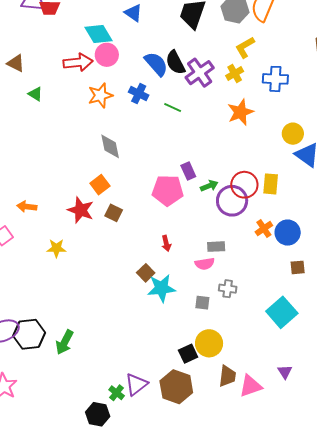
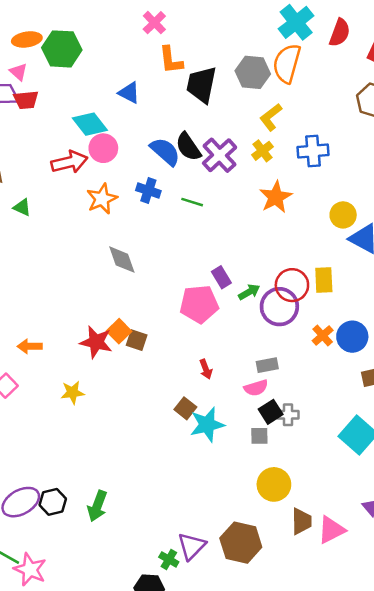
orange square: (100, 185) -> (119, 331), moved
black hexagon: (29, 334) -> (53, 502), size x0.7
black square: (188, 354) -> (271, 412), moved

